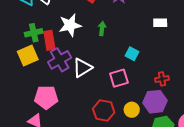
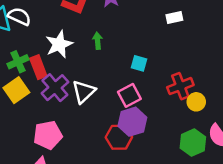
white rectangle: (160, 23) -> (174, 18), moved
red cross: (162, 79) -> (180, 86), size x1.5
purple hexagon: (155, 102) -> (132, 122), moved
yellow circle: (132, 110) -> (196, 102), moved

